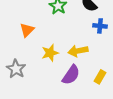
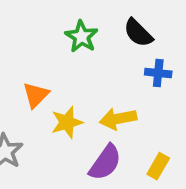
orange triangle: (27, 30) -> (36, 95), moved

